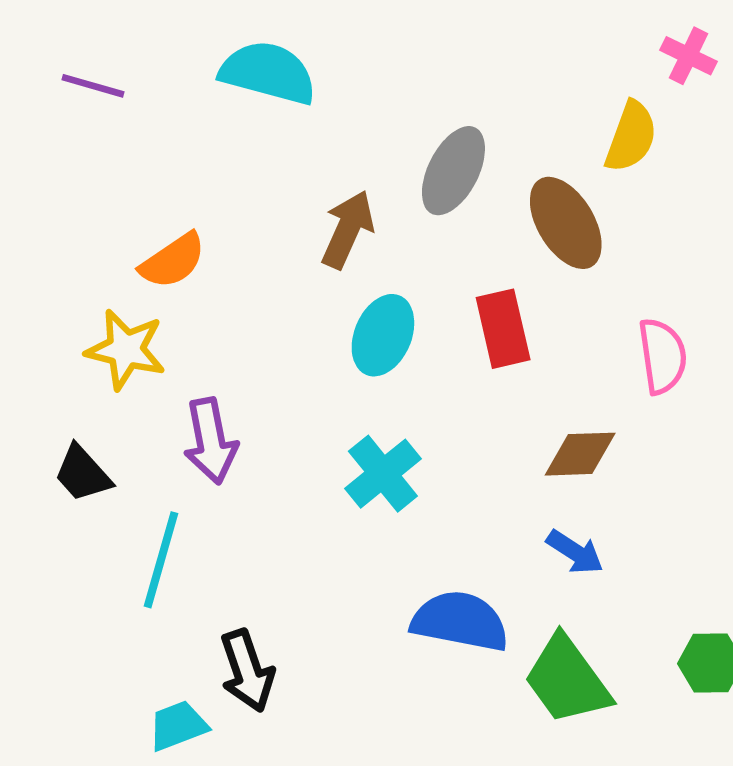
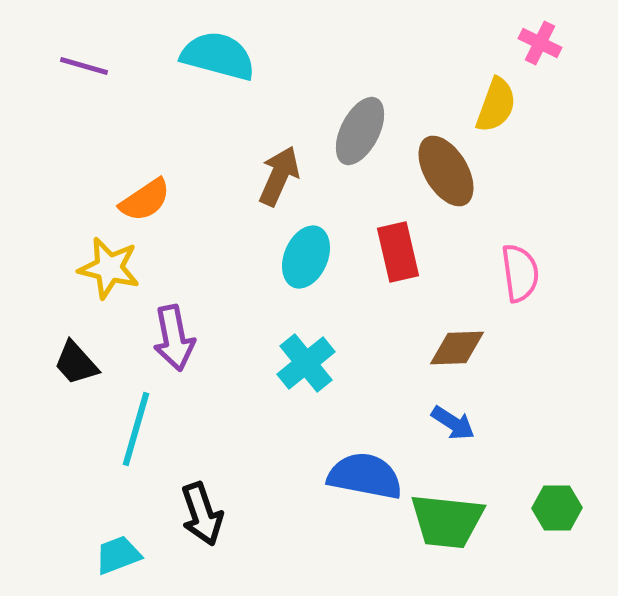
green trapezoid: (567, 680) -> (447, 521), turned -48
cyan trapezoid: (178, 726) -> (118, 555), moved

